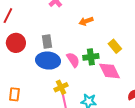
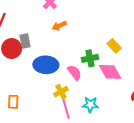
orange arrow: (86, 21) -> (59, 26), moved
gray rectangle: (47, 42) -> (25, 41), moved
pink semicircle: (73, 60) -> (75, 73), moved

